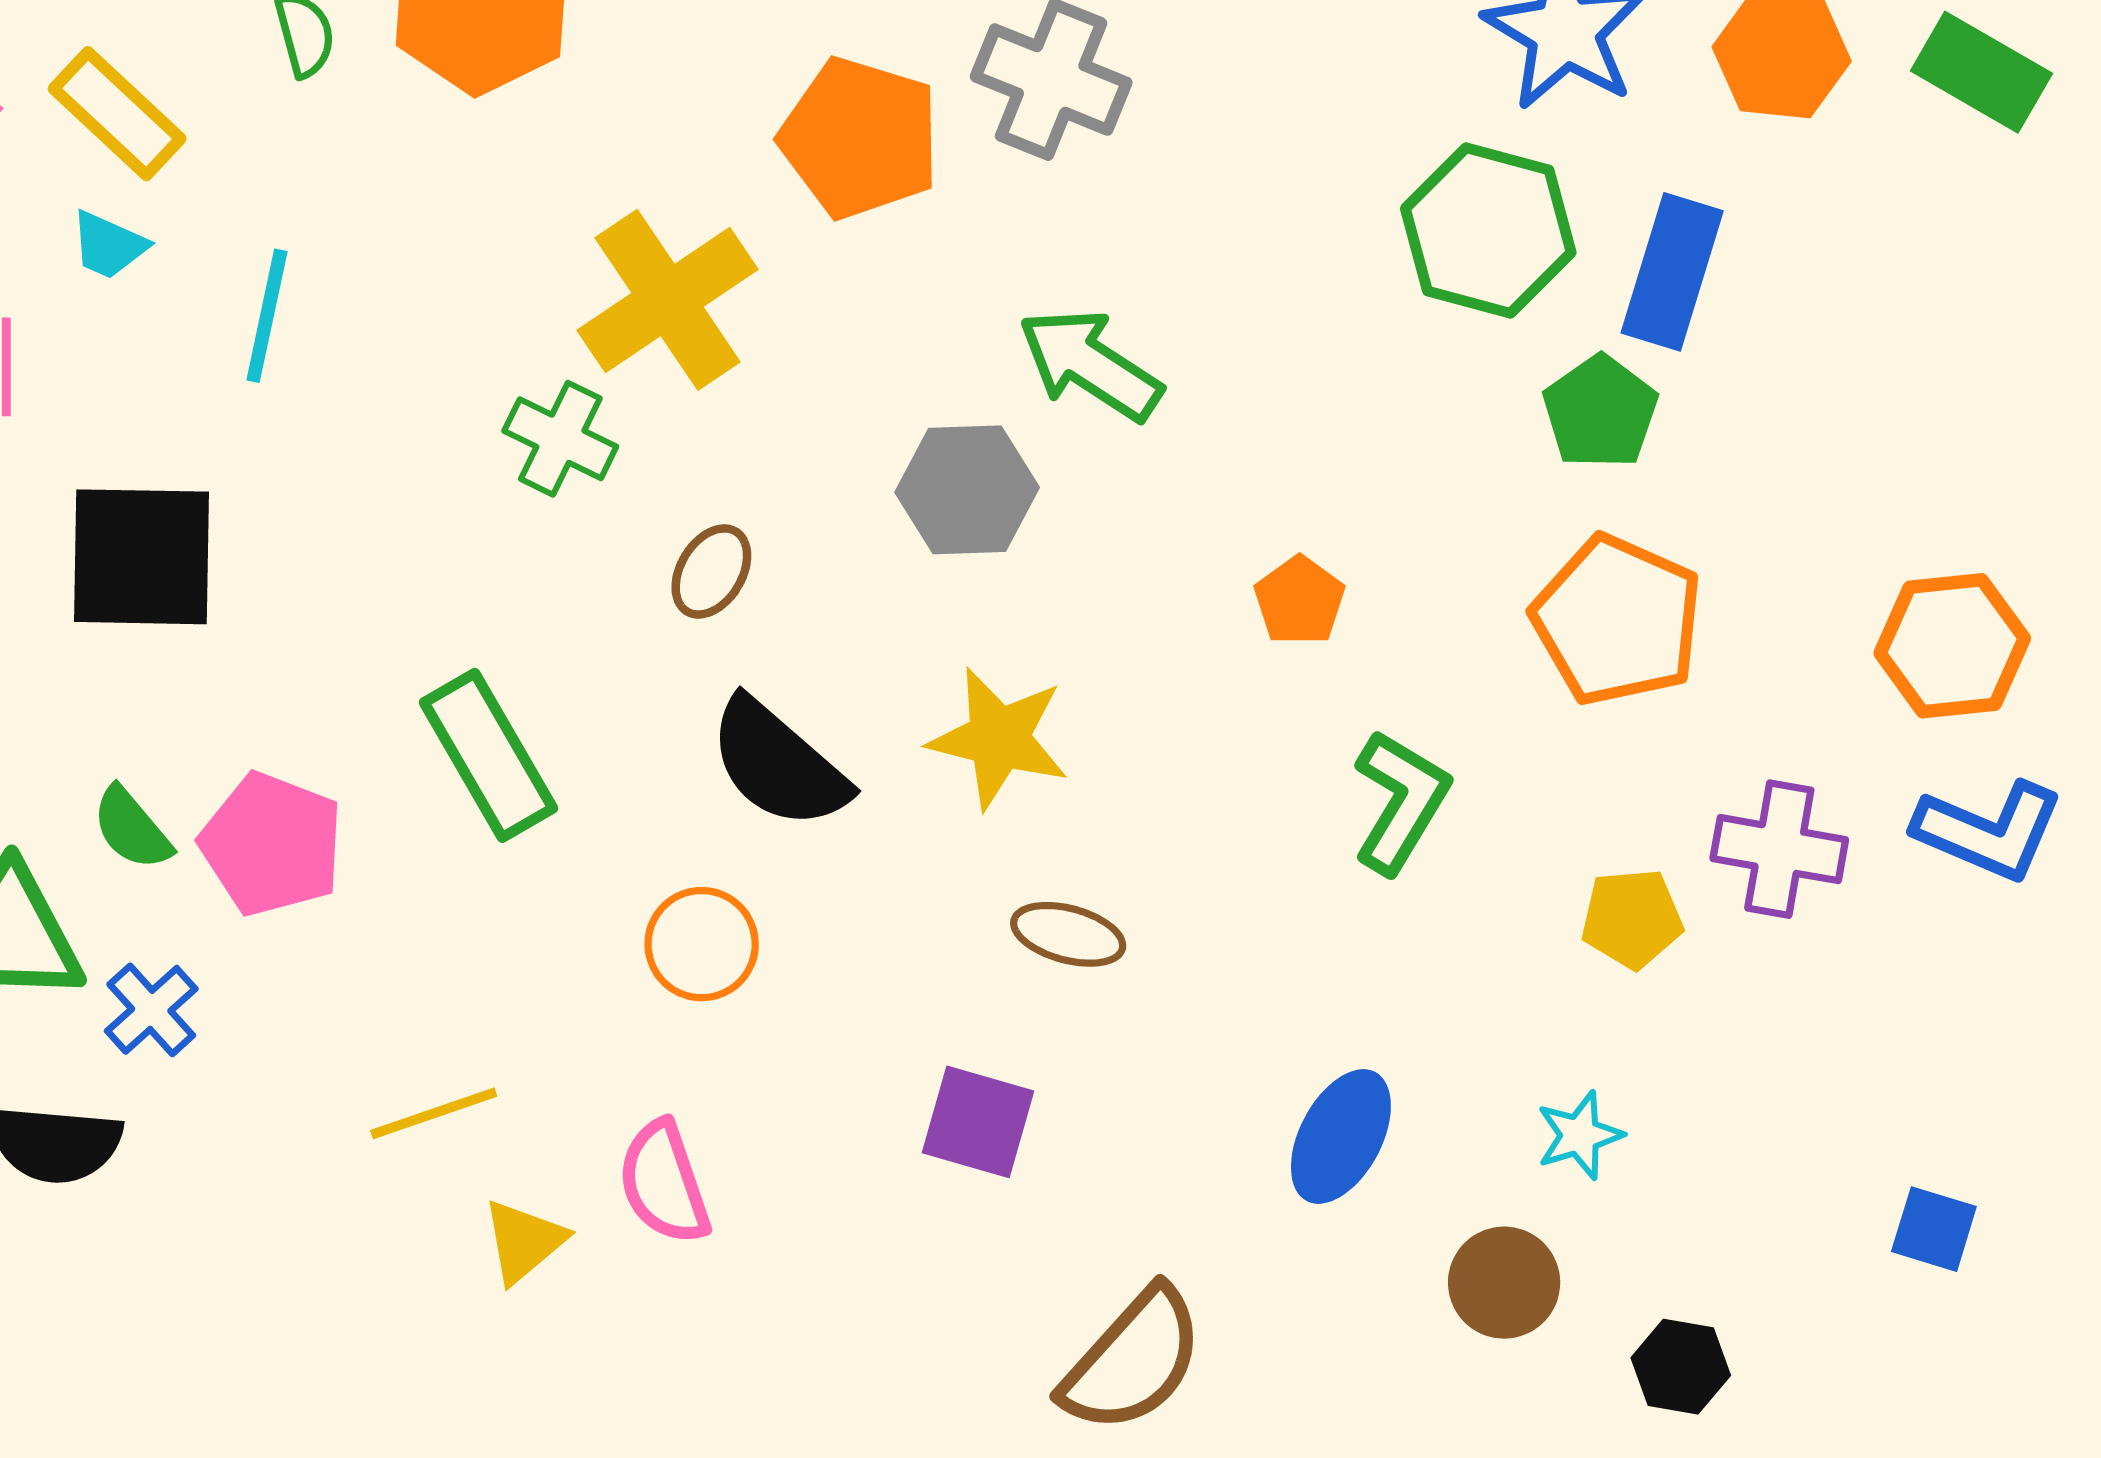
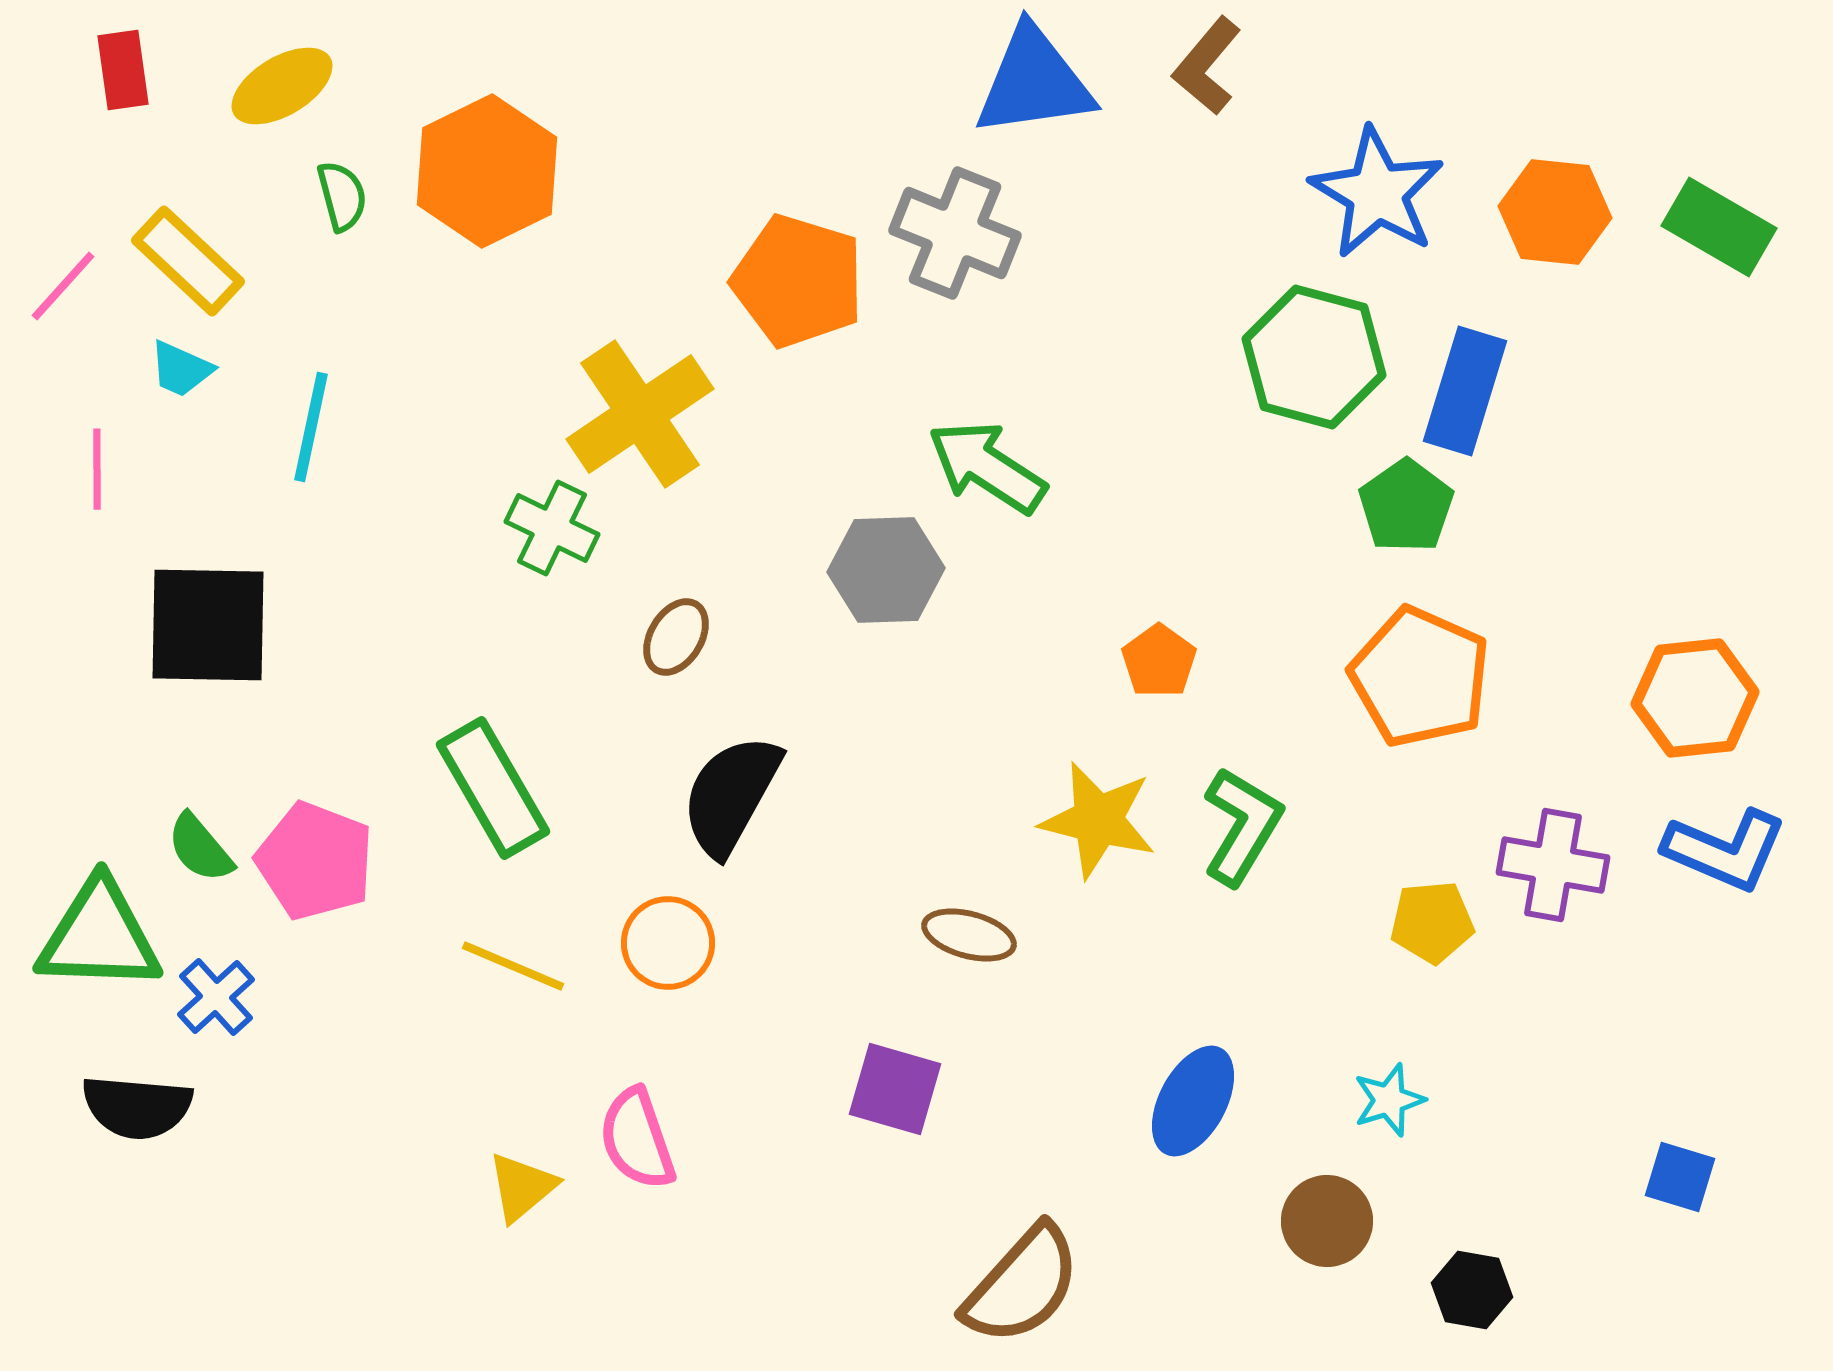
yellow star: (999, 738) -> (1098, 820), moved
black semicircle: (778, 764) -> (731, 795), turned 78
yellow line: (434, 1113) -> (513, 966), moved, turned 42

